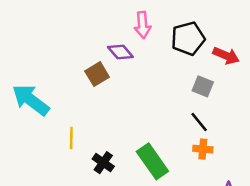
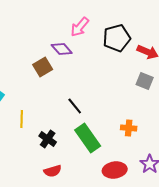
pink arrow: (143, 25) -> (80, 27), turned 45
gray square: (203, 86) -> (145, 81), moved
black line: (199, 122) -> (75, 106), moved

